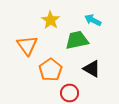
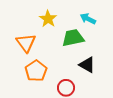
orange pentagon: (51, 70) -> (36, 71), moved

